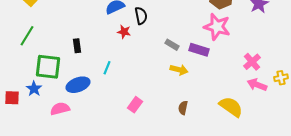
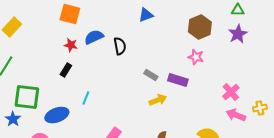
pink star: (217, 27) -> (196, 57), size x0.6
red star: (124, 32) -> (71, 45), moved
black rectangle: (77, 46) -> (66, 70), moved, turned 40
yellow arrow: (179, 70) -> (158, 100), turned -36

